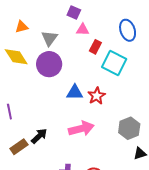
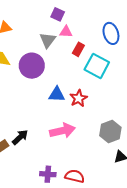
gray triangle: (49, 38) -> (48, 40), moved

